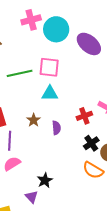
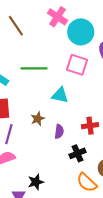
pink cross: (31, 20) -> (57, 17), turned 36
pink square: (49, 67) -> (77, 65), moved
black cross: (91, 143) -> (78, 153), moved

